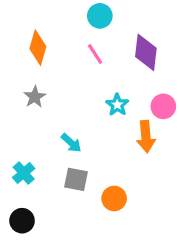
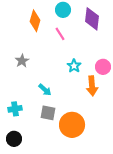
orange diamond: (38, 48) -> (35, 21), moved
purple diamond: (146, 52) -> (92, 19), moved
cyan cross: (24, 173) -> (15, 109), turned 32
orange circle: (114, 198) -> (72, 125), size x1.6

